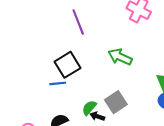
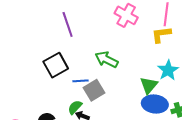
blue line: (58, 83) -> (81, 81), moved
gray square: (116, 102) -> (94, 90), moved

